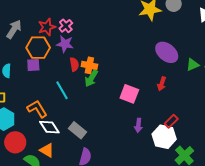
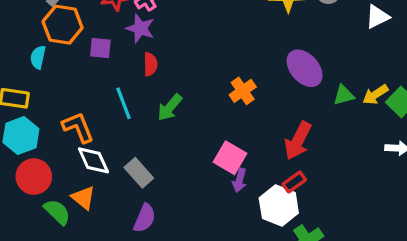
orange hexagon: (38, 48) -> (63, 25), moved
purple square: (33, 65) -> (100, 48), moved
orange cross: (89, 65) -> (243, 91), moved, turned 35
green arrow: (91, 78) -> (170, 107), moved
red arrow: (162, 84) -> (298, 141), moved, size x1.6
pink square: (129, 94) -> (230, 158), moved

